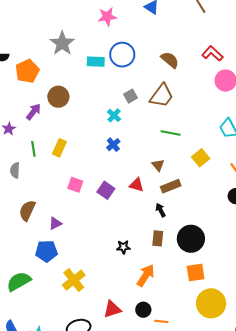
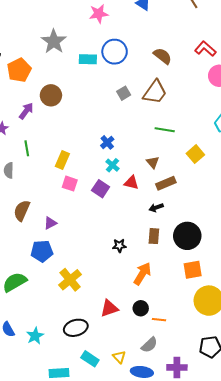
cyan cross: (114, 115) -> (112, 165), moved
yellow rectangle: (59, 148) -> (62, 160), moved
black arrow: (161, 210) -> (156, 208), turned -80

